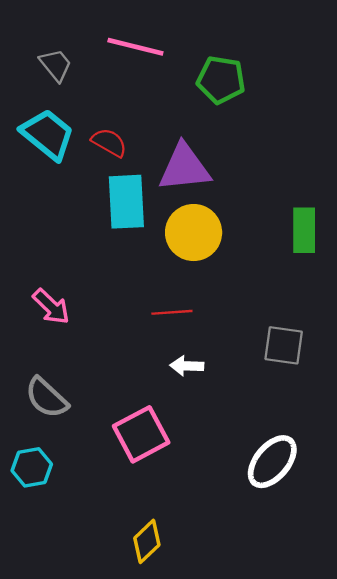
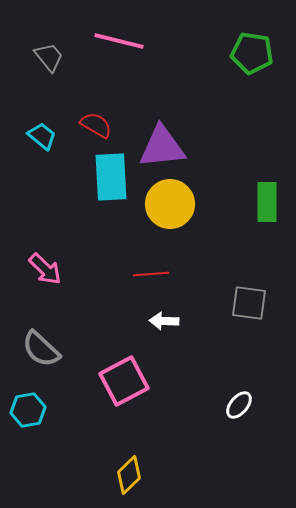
green pentagon: (221, 80) -> (252, 53), moved
cyan trapezoid: (48, 134) -> (42, 136), moved, size x0.6
white ellipse: (272, 462) -> (239, 405), size x0.6

